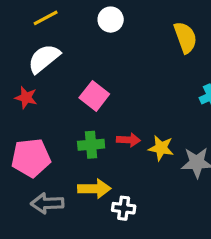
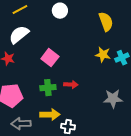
yellow star: (161, 148) -> (103, 55), moved

